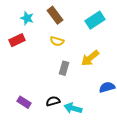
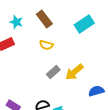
yellow arrow: (90, 58) -> (74, 72), moved
gray rectangle: (64, 68) -> (53, 72), turned 32

